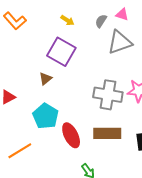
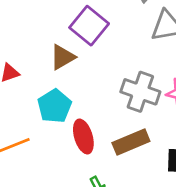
brown triangle: (46, 79) -> (63, 57), size x1.5
brown rectangle: (107, 133) -> (131, 142), turned -32

